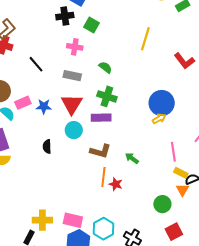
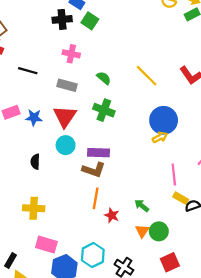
green square: (92, 25) -> (90, 21), moved
yellow line: (145, 39) -> (147, 76), moved, turned -65
black line: (36, 64) -> (28, 71), turned -36
purple rectangle: (101, 118) -> (98, 153), moved
green arrow: (132, 158) -> (142, 206), moved
red star: (116, 184) -> (112, 215), moved
orange triangle: (182, 190) -> (142, 231), moved
yellow cross: (42, 220) -> (34, 208), moved
pink rectangle: (73, 220) -> (46, 244), moved

